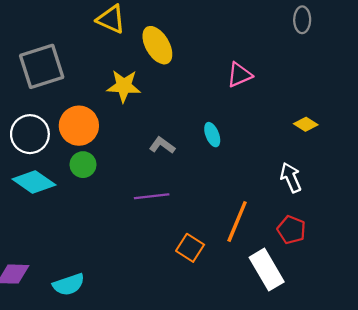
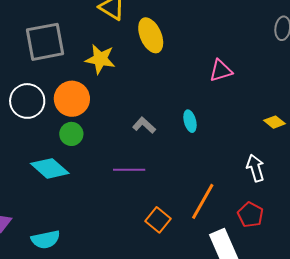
yellow star: (124, 86) -> (100, 59), moved
cyan diamond: (34, 182) -> (50, 168), moved

